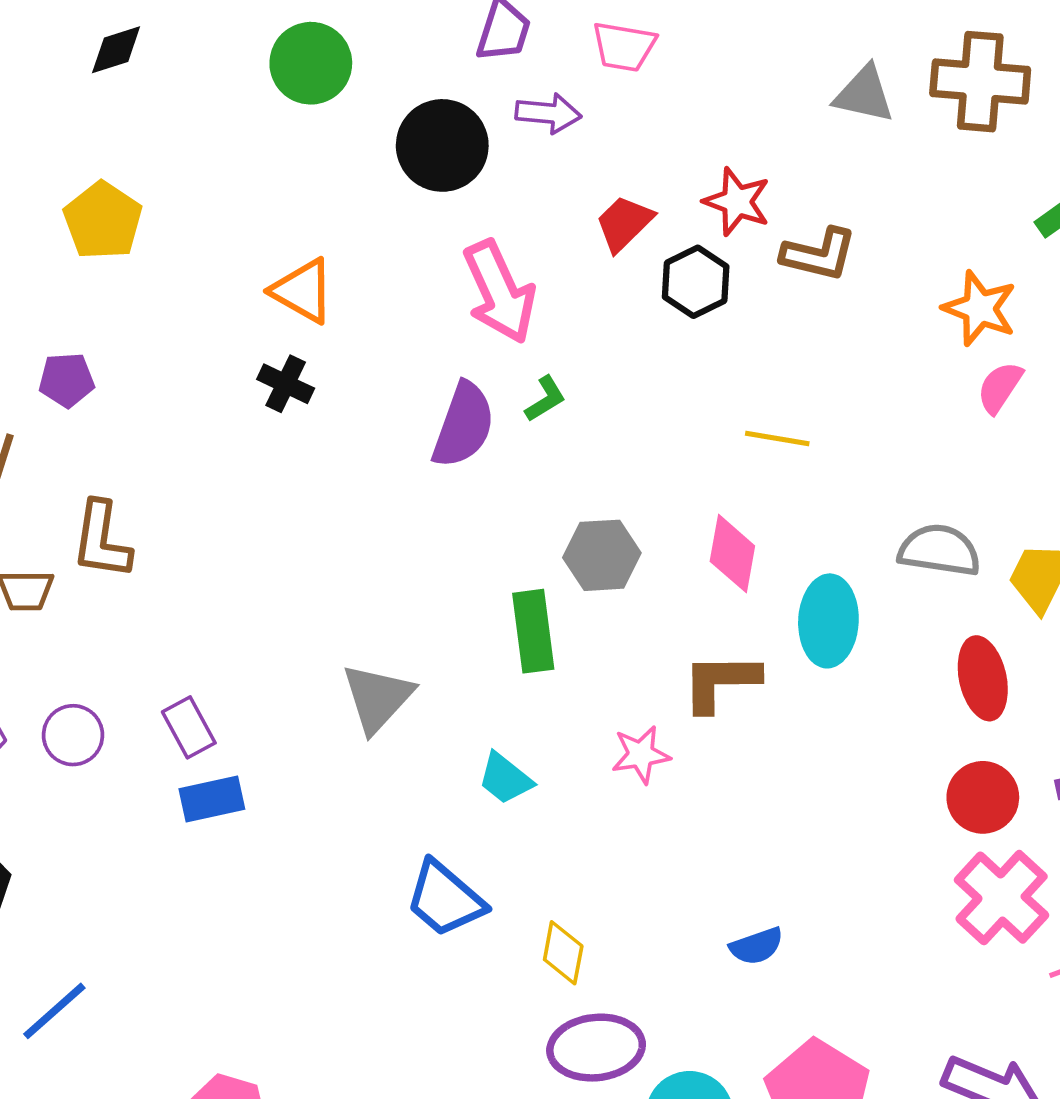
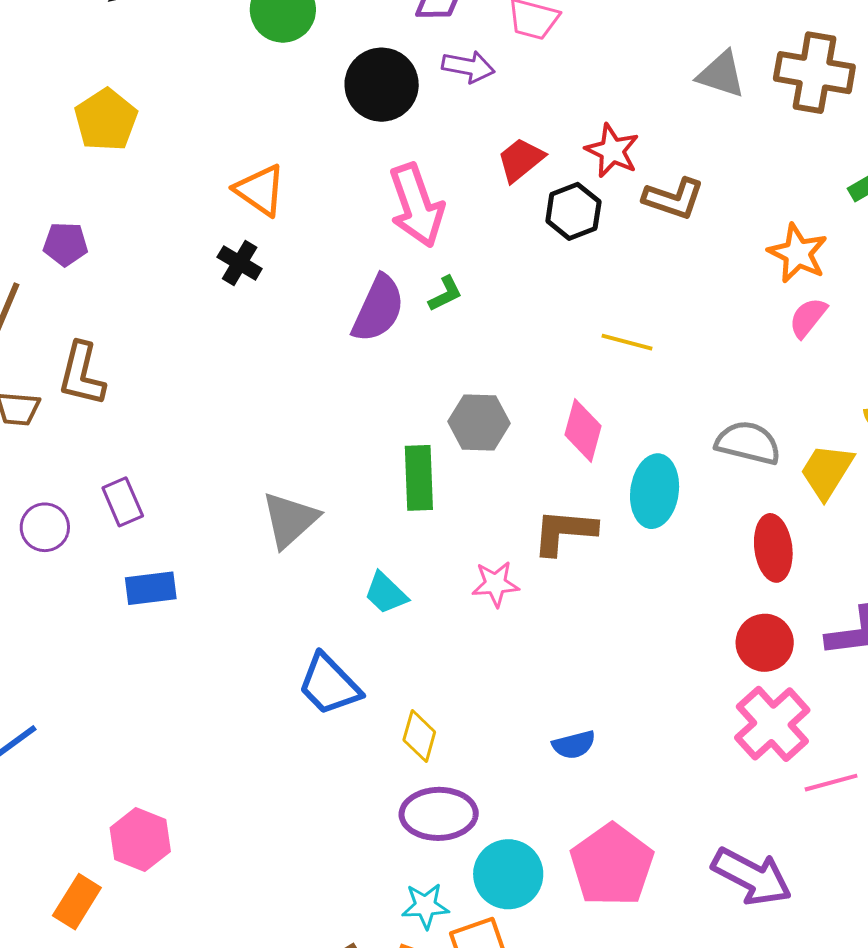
purple rectangle: (189, 727) -> (123, 502), moved

